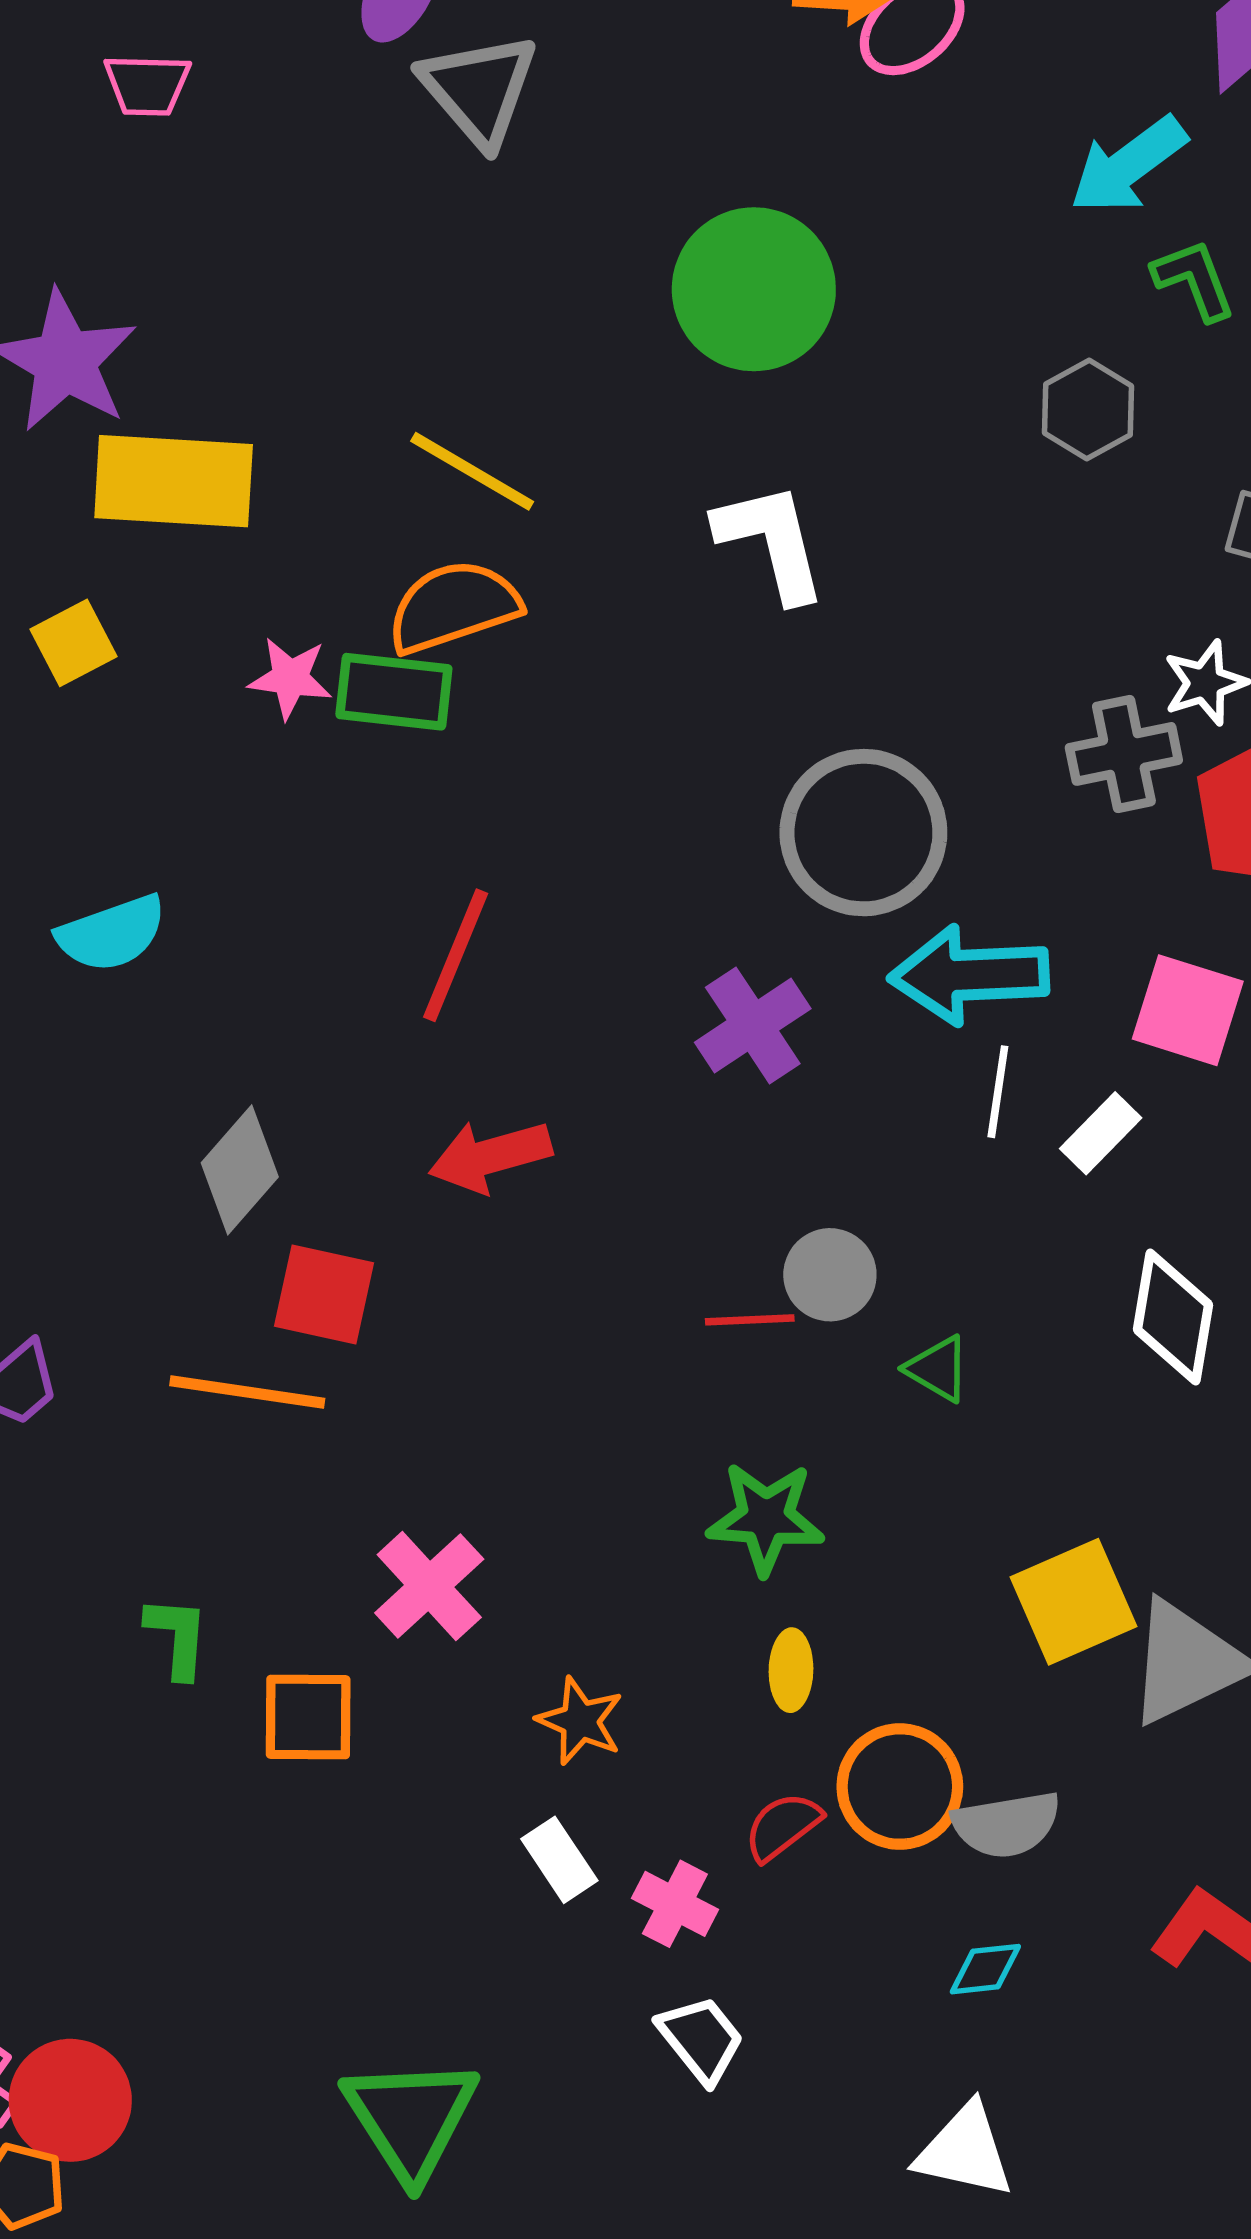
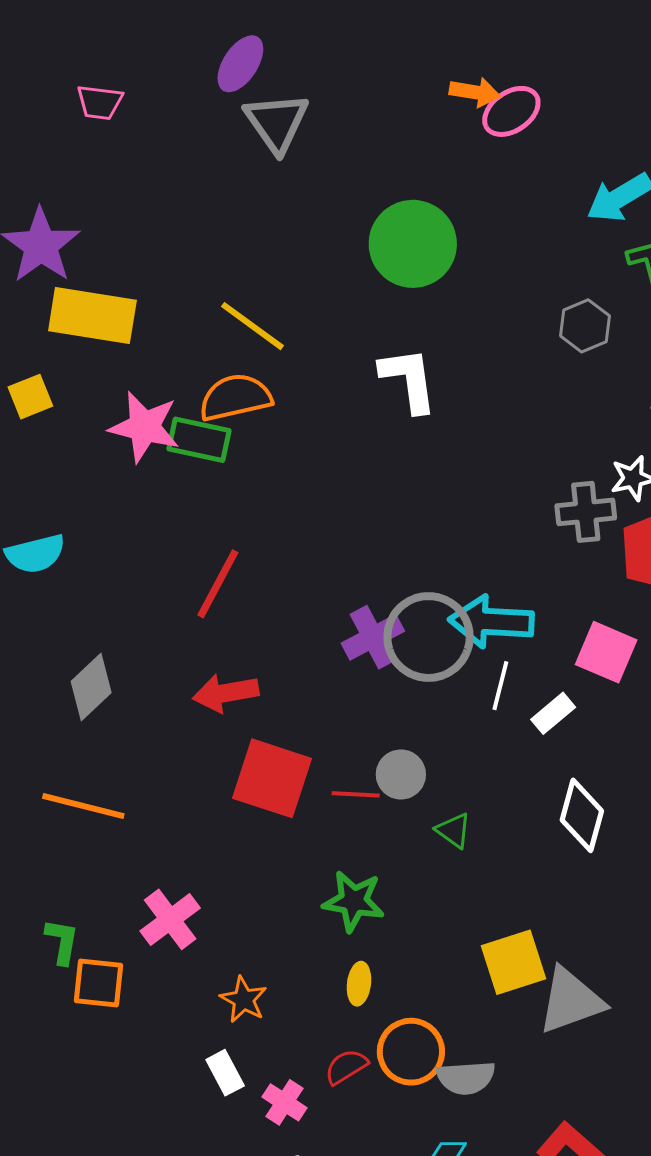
pink star: (290, 678) -> (144, 427), size x1.6
gray circle: (863, 833) -> (429, 637), moved
red square: (324, 1295) -> (272, 778), moved, size x1.4
green L-shape: (177, 1637) -> (62, 941), moved

